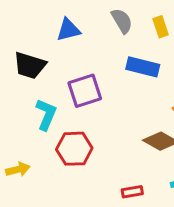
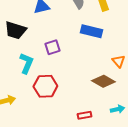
purple square: (85, 91) -> (52, 47), size x0.7

